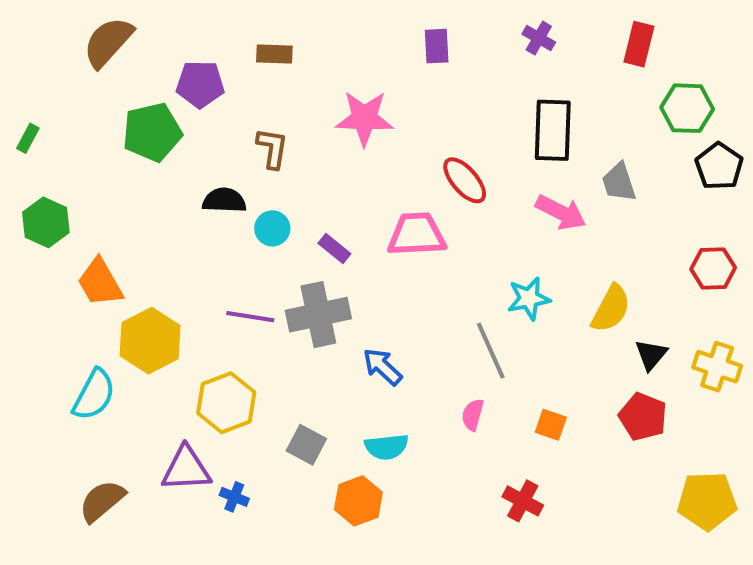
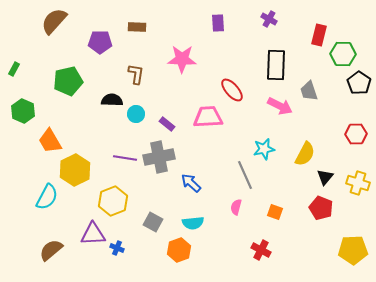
red rectangle: (639, 44) -> (319, 35), moved
green pentagon: (152, 132) -> (68, 81), moved

